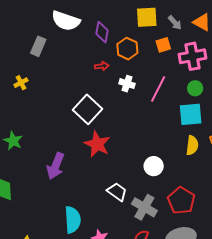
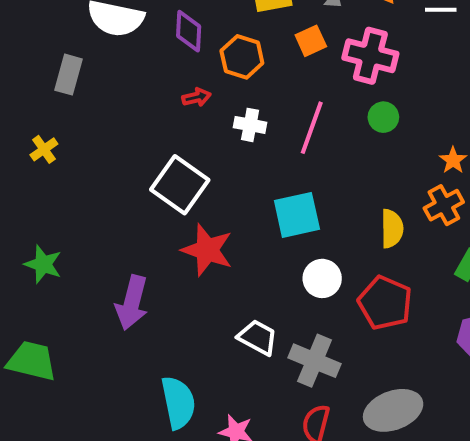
pink cross: (192, 56) -> (370, 56), turned 32
cyan square: (191, 114) -> (297, 215), moved
red pentagon: (181, 201) -> (385, 303), moved

